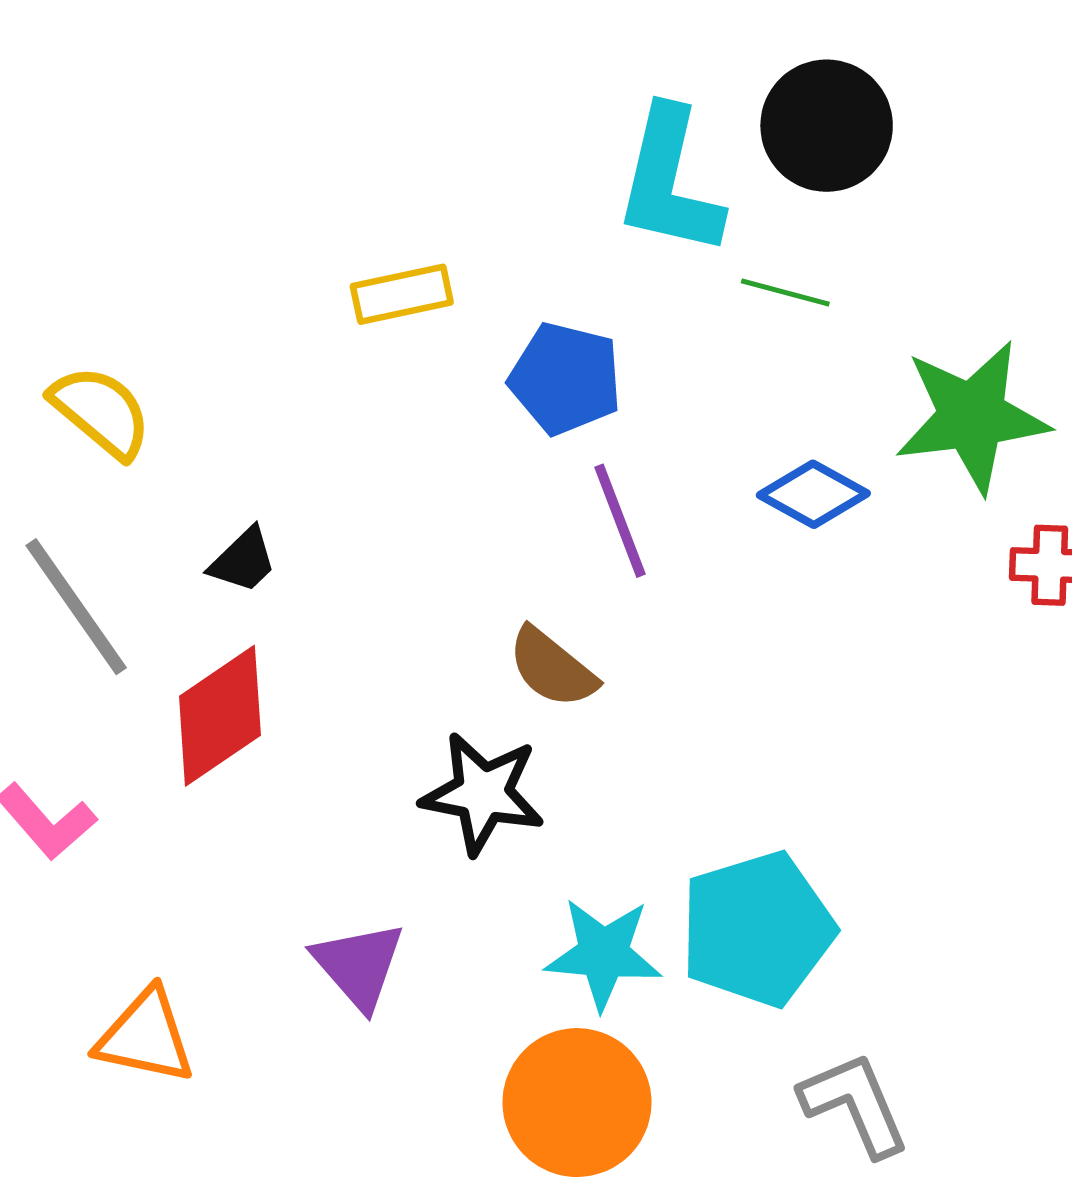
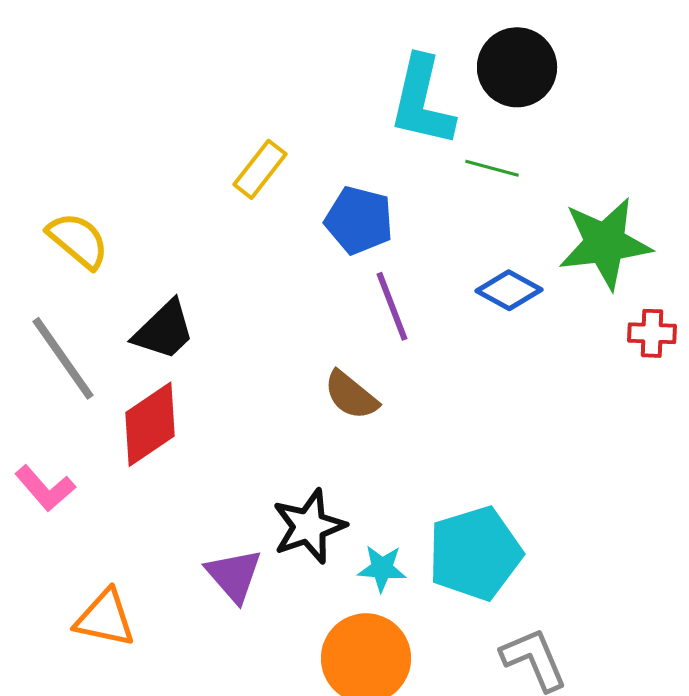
yellow rectangle: (402, 294) -> (260, 169), turned -40
black trapezoid: (243, 560) -> (164, 330), size x1.5
black star: (483, 793) -> (309, 526), moved, turned -30
cyan star: (603, 954) -> (382, 568), size x0.7

